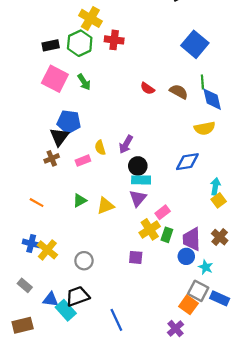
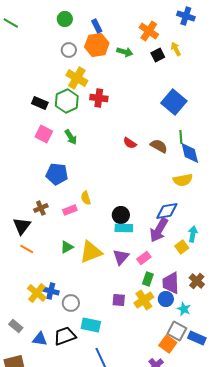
black rectangle: (51, 45) -> (40, 103), turned 35
pink square: (55, 79) -> (44, 134), size x0.7
black triangle: (59, 137) -> (22, 226), moved
purple arrow: (126, 144) -> (159, 230), moved, size x1.4
purple triangle: (138, 198) -> (121, 257), moved
yellow square: (219, 200) -> (182, 247), moved
yellow triangle: (106, 206) -> (91, 252), size x1.4
yellow cross: (150, 229) -> (144, 300), moved
blue cross: (31, 243) -> (51, 291), moved
cyan rectangle: (66, 310) -> (91, 325), moved, turned -36

